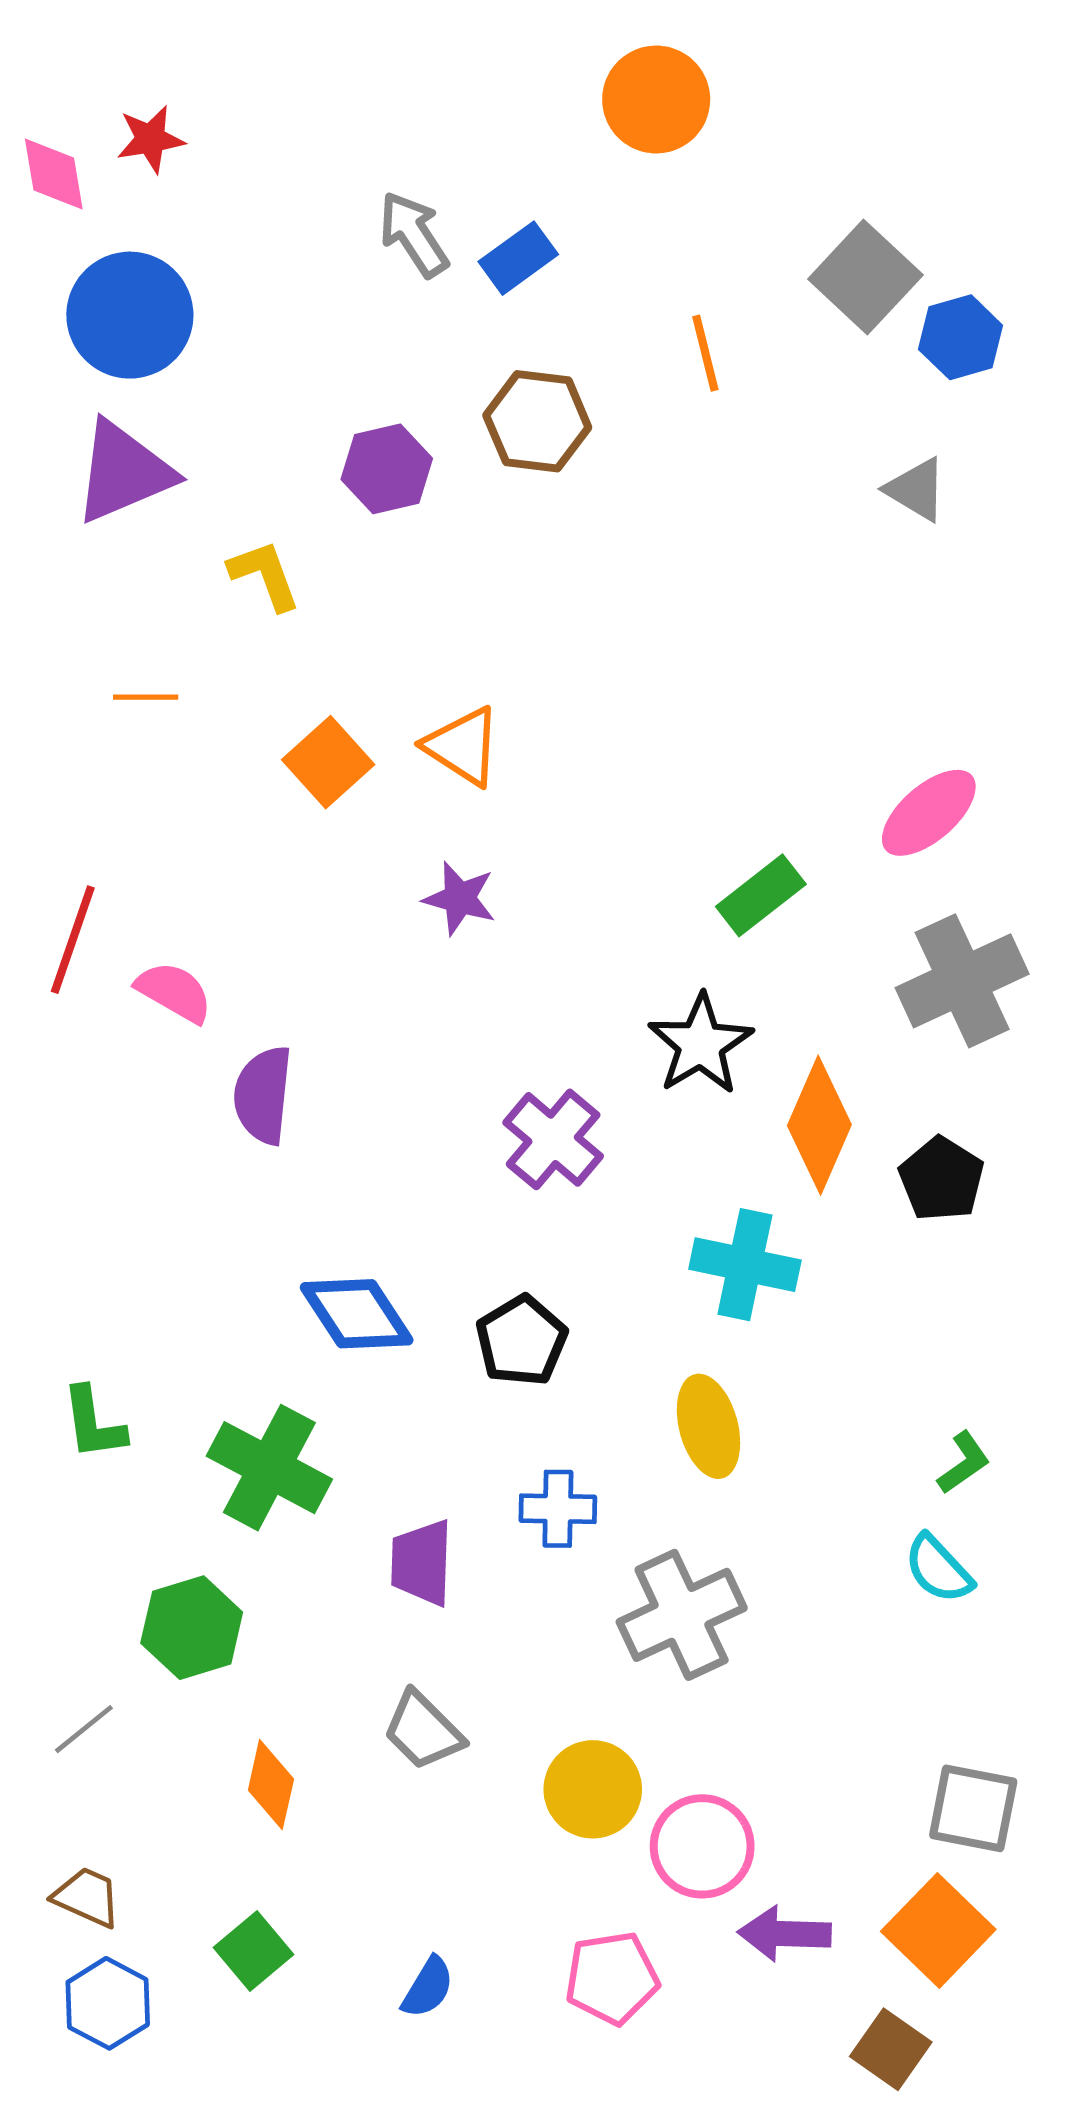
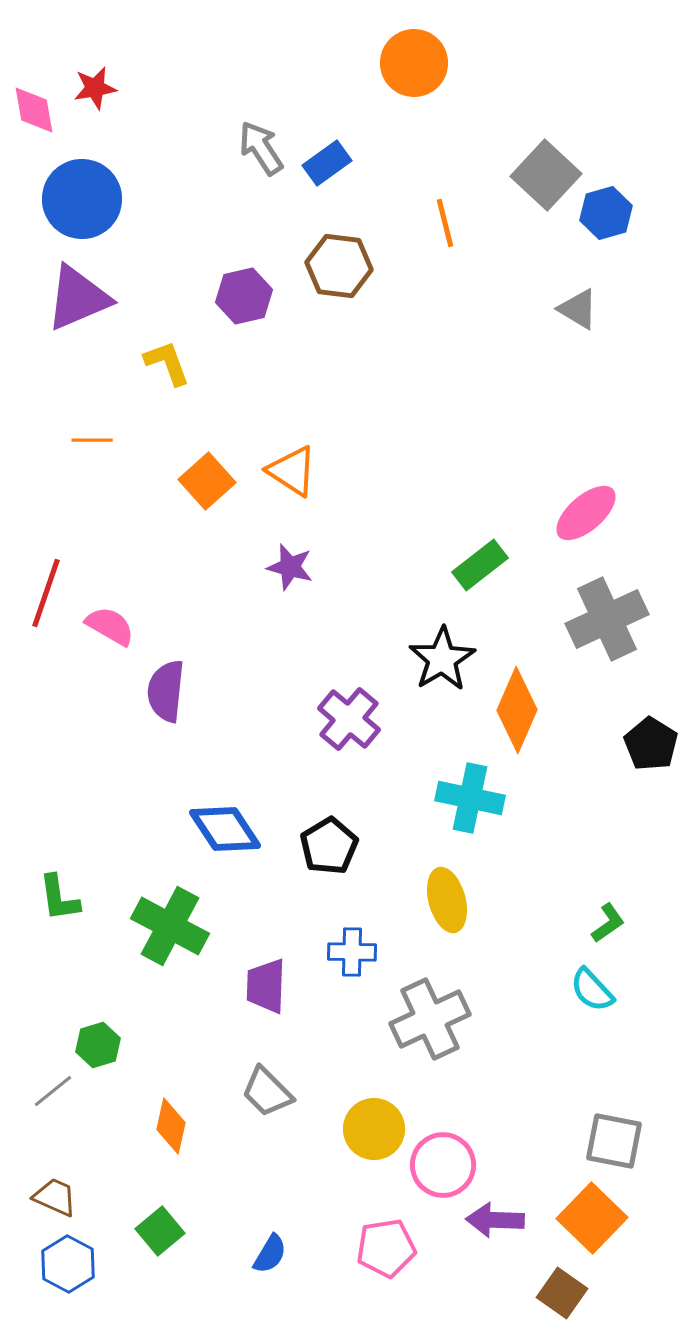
black pentagon: (942, 1179) -> (651, 744), moved
green hexagon: (192, 1628) -> (98, 1045), moved, size x0.7

